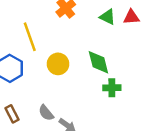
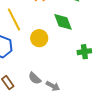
green diamond: (98, 62) -> (63, 22), moved

